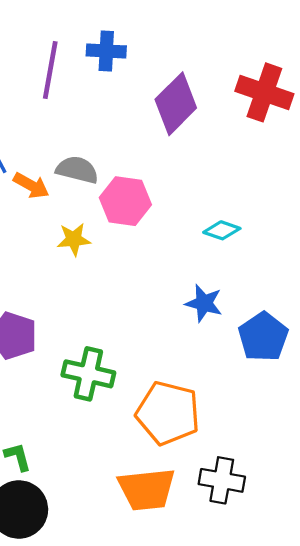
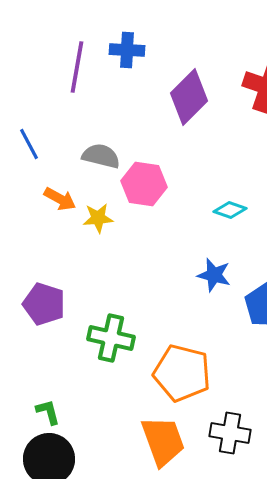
orange arrow: (31, 185) -> (60, 199), moved
orange trapezoid: (147, 489) -> (163, 441), turned -104

